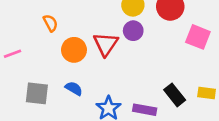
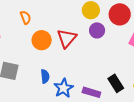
purple circle: (133, 31) -> (97, 30), moved
blue semicircle: (74, 88) -> (45, 76), moved, turned 48

